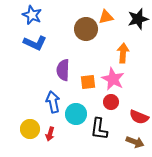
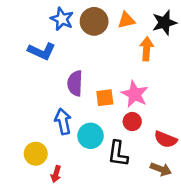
blue star: (32, 15) -> (62, 19), moved
brown circle: (86, 29) -> (94, 21), moved
orange arrow: (123, 53) -> (147, 49), moved
red arrow: (50, 134) -> (56, 174), moved

